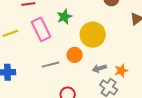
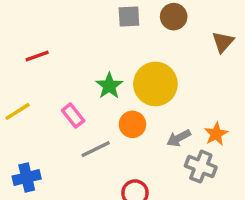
green star: (64, 17) -> (109, 86), moved
pink rectangle: (41, 29) -> (73, 116), moved, size x0.6

